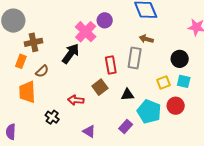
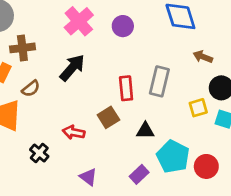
pink cross: (86, 32) -> (79, 21), moved
brown arrow: (146, 39) -> (203, 57), moved
yellow square: (164, 83) -> (198, 108), moved
red circle: (176, 106) -> (206, 166), moved

